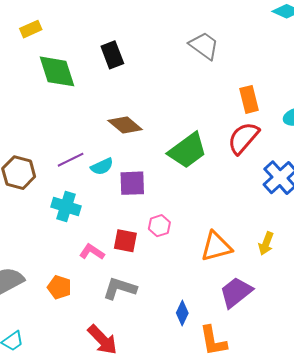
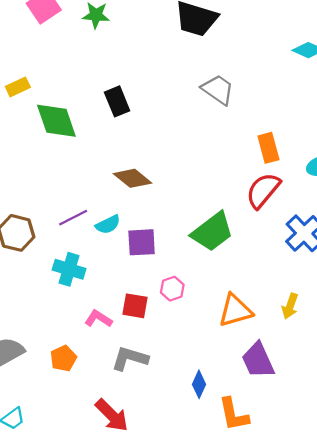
yellow rectangle: (31, 29) -> (18, 87), moved
green trapezoid: (188, 150) -> (212, 232), moved
orange pentagon: (59, 287) -> (63, 358), turned 30
purple trapezoid: (236, 292) -> (258, 360), turned -75

